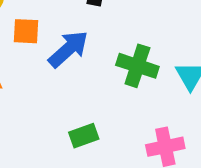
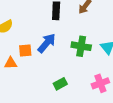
orange square: (26, 31) -> (25, 50), moved

